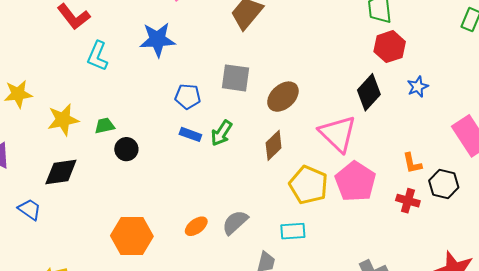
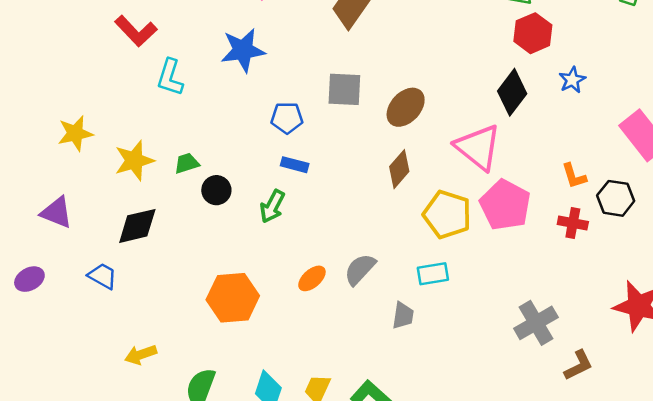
green arrow: (221, 133) -> (272, 206), moved

